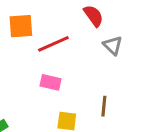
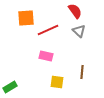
gray triangle: (113, 45) -> (79, 31), moved

